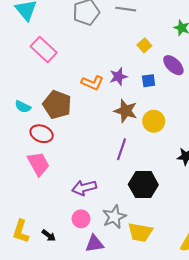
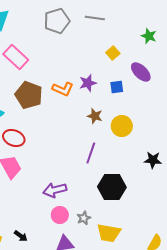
brown pentagon: (57, 105) -> (29, 95), moved
brown star: (126, 111) -> (95, 116), size x0.7
gray star: (114, 217) -> (84, 218), size x0.6
pink circle: (81, 219) -> (60, 215), moved

